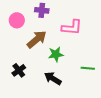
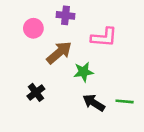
green line: (88, 68) -> (125, 101), moved
black arrow: (53, 78) -> (94, 103), moved

